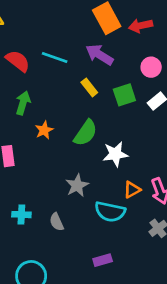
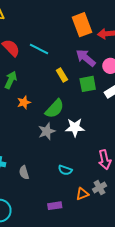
purple arrow: (99, 55) -> (86, 58), moved
gray star: (77, 185) -> (47, 131), moved
orange triangle: (132, 190) -> (82, 194), moved
cyan semicircle: (110, 212) -> (65, 170), size x0.6

